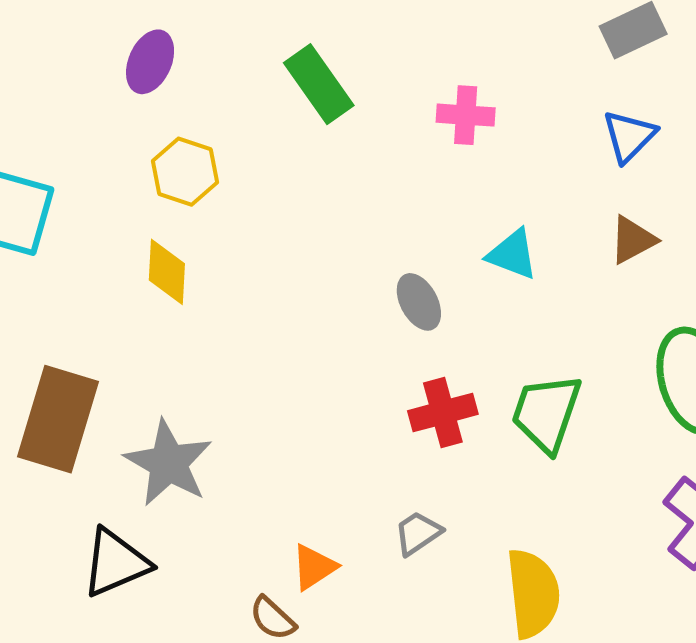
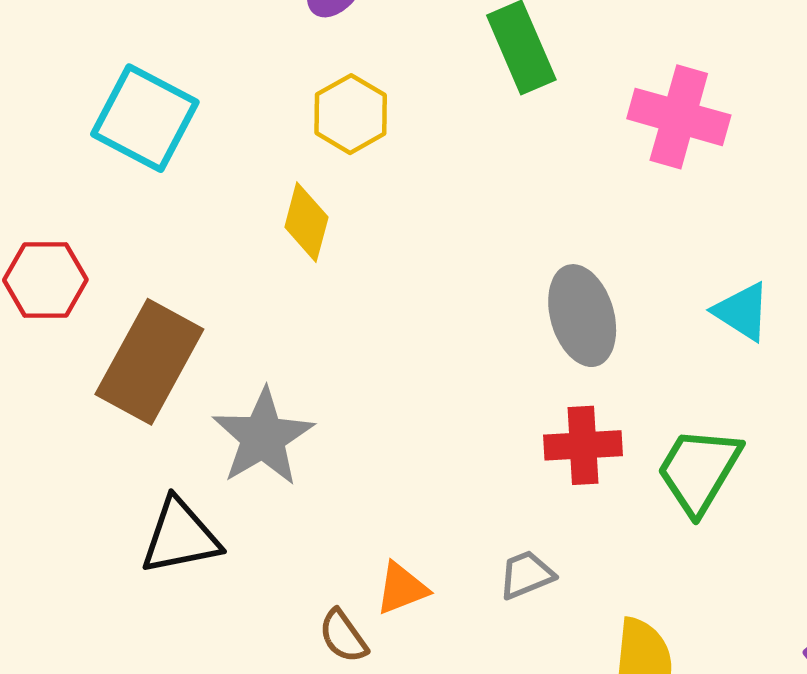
pink cross: (466, 115) -> (679, 117), size x1.5
cyan triangle: (512, 254) -> (742, 312), moved
gray ellipse: (419, 302) -> (582, 316), size x1.5

